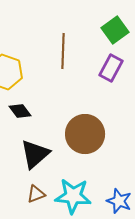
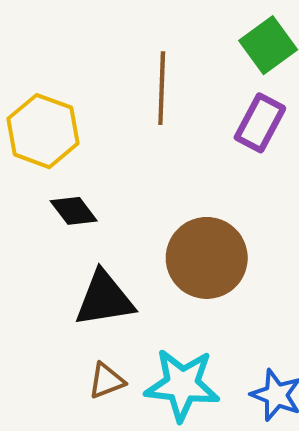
black triangle: (35, 154) -> (104, 299), turned 32

